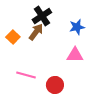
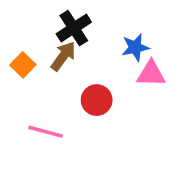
pink triangle: (75, 55) -> (151, 74), moved
red circle: (55, 85) -> (97, 100), moved

